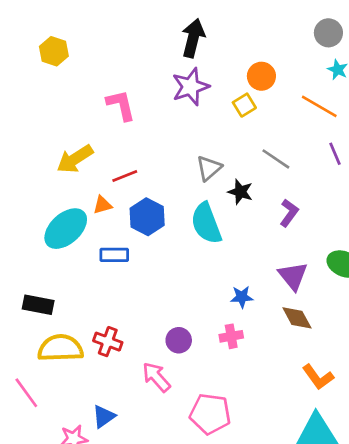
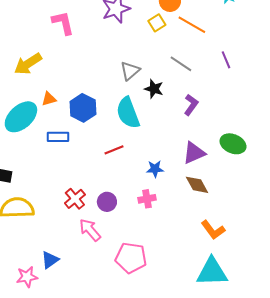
orange line: (319, 106) -> (192, 25), moved
red line: (125, 176) -> (114, 150), moved
purple triangle: (293, 276) -> (194, 153), turned 45
red cross: (108, 342) -> (75, 199), moved, turned 30

